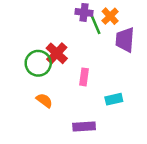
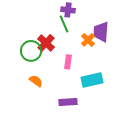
orange cross: (110, 16) -> (88, 40), moved
green line: (95, 24) -> (64, 24), moved
cyan rectangle: (114, 99) -> (92, 80), size x1.5

